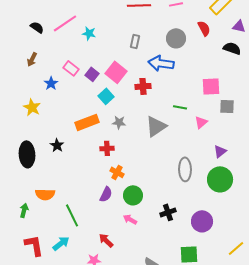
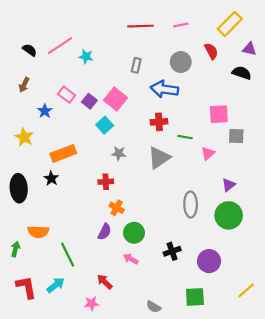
red cross: (143, 86) -> (159, 122), moved
orange rectangle: (87, 122) -> (63, 153), moved

